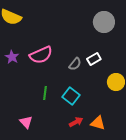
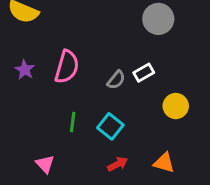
pink semicircle: (41, 55) -> (67, 67), turned -50
orange triangle: (98, 123) -> (164, 163), moved

